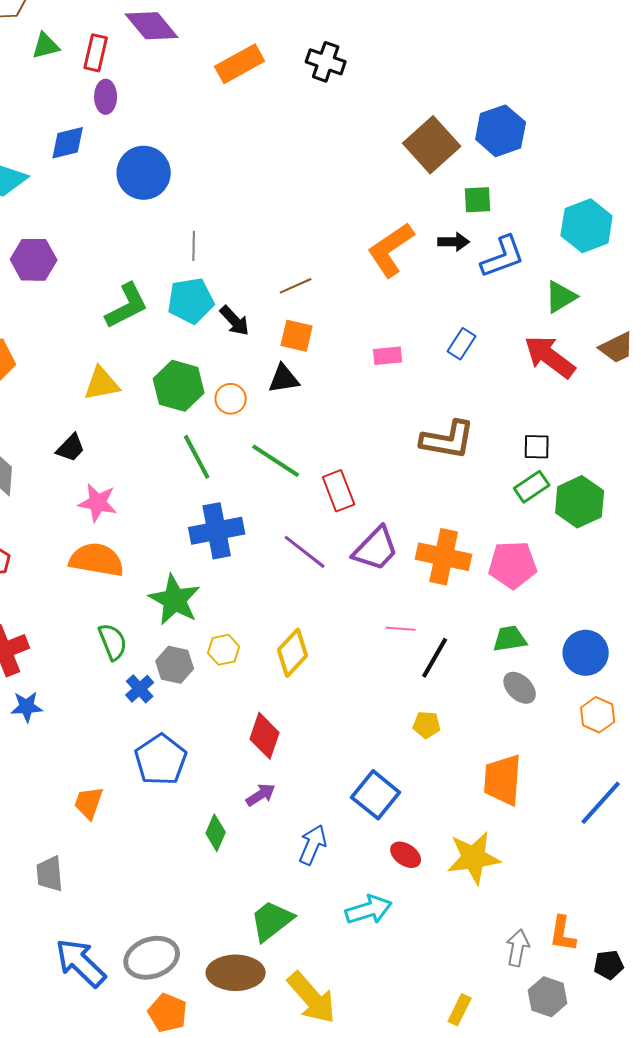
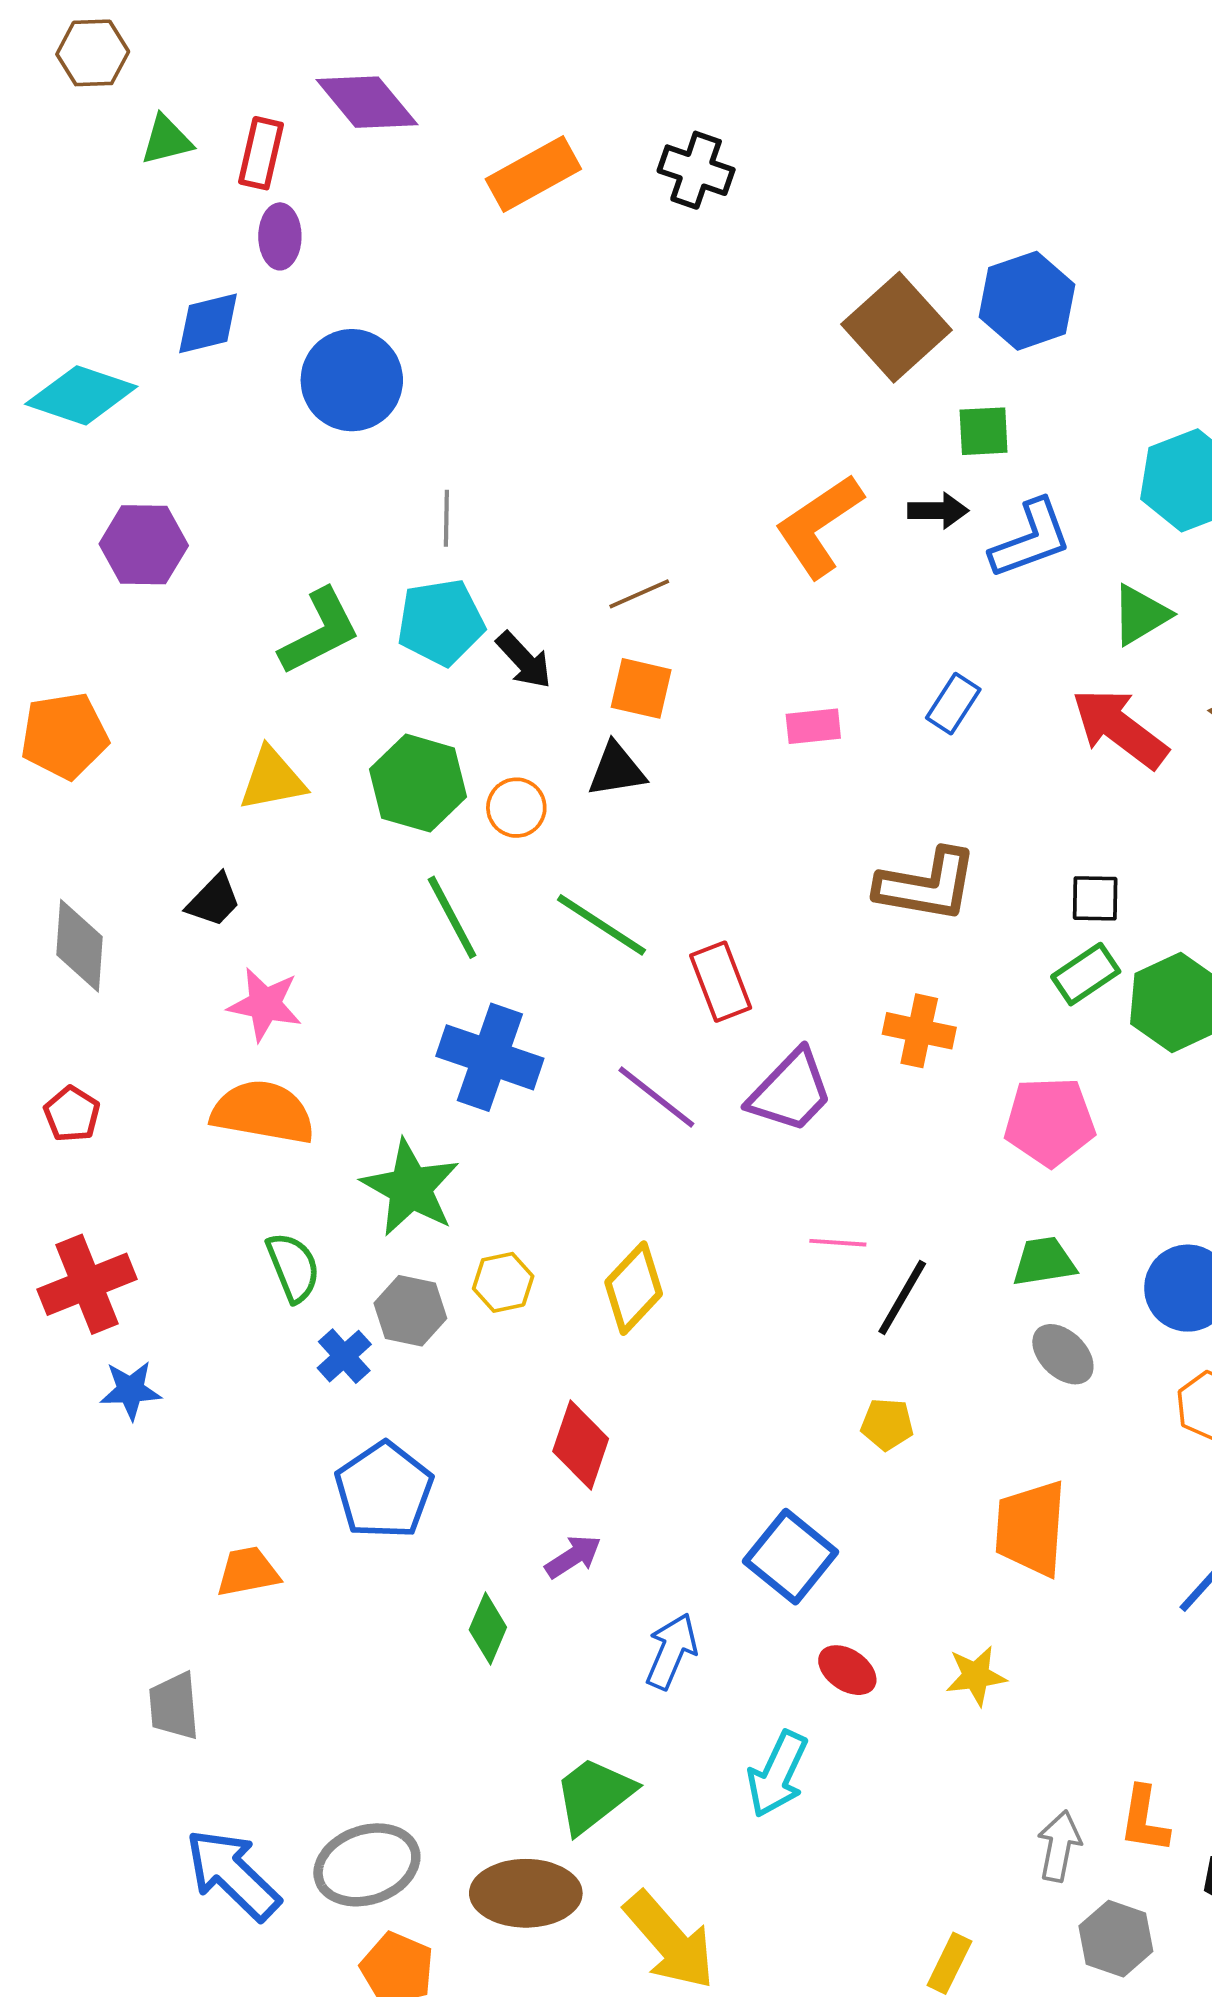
blue cross: (217, 531) -> (490, 1057), turned 30
orange cross: (444, 557) -> (919, 1031), moved, size x0.7
orange trapezoid: (89, 803) -> (248, 1572), turned 60
yellow star: (474, 858) -> (976, 1676), size x0.6
cyan arrow: (369, 910) -> (777, 1774), turned 132

